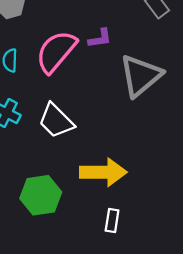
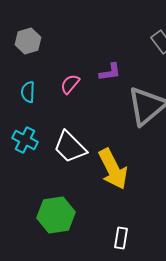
pink semicircle: (56, 52) -> (70, 84), size x0.5
yellow arrow: (103, 172) -> (113, 169), moved, turned 63

